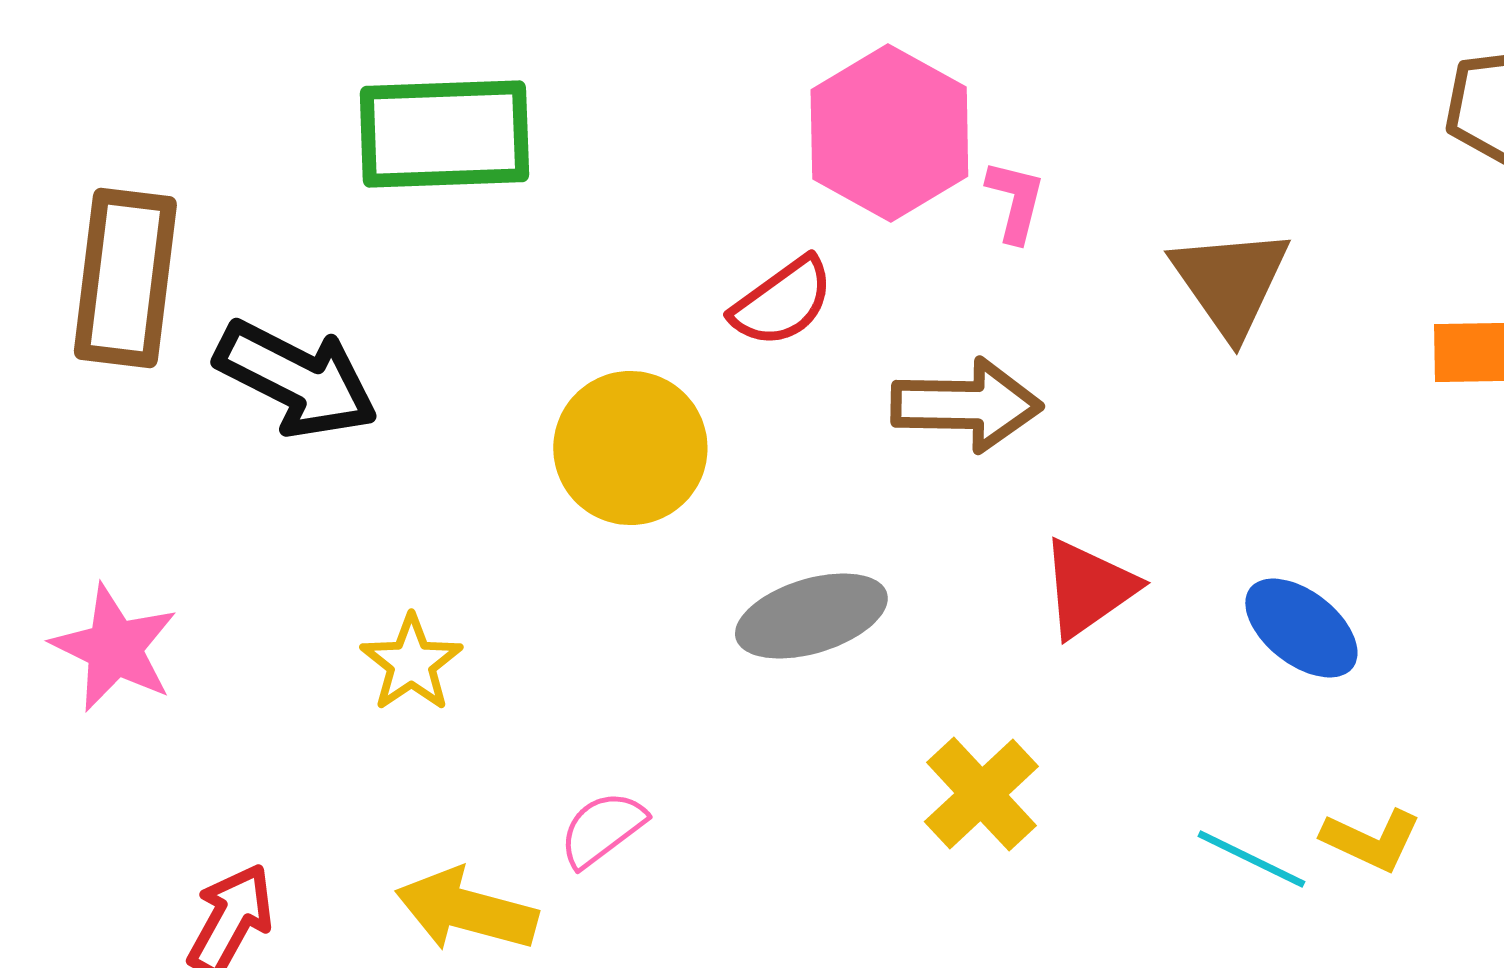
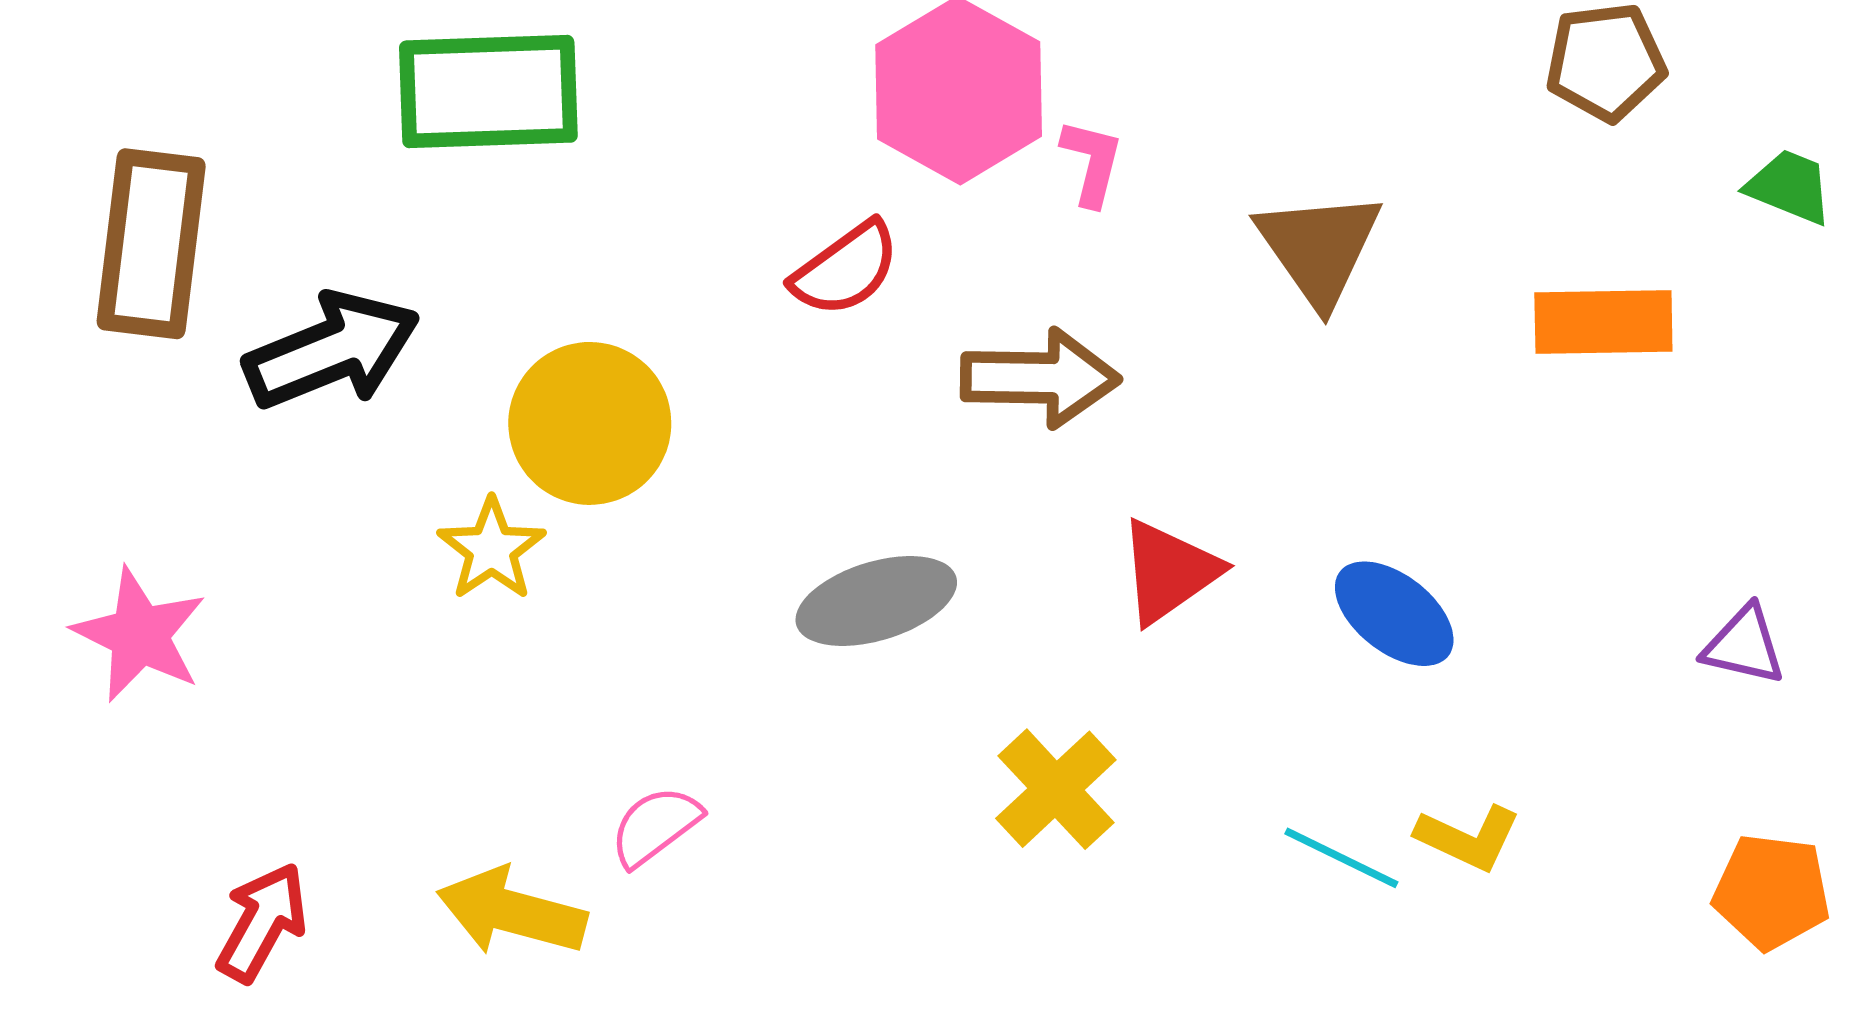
black arrow: (296, 379) -> (332, 351), turned -49
yellow circle: (630, 448) -> (590, 423), moved
yellow star: (411, 663) -> (492, 549), moved

